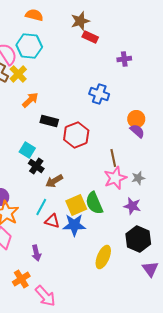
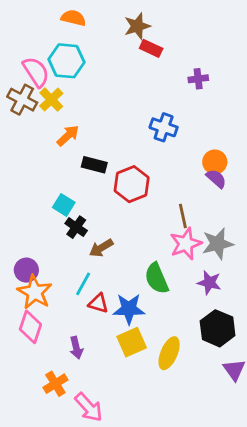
gray star: (138, 178) -> (218, 244), size x1.6
yellow square: (76, 205) -> (132, 342), moved

